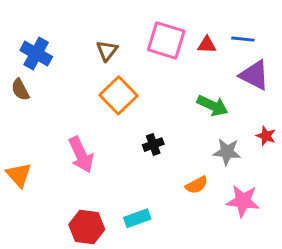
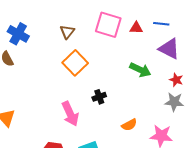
red star: (266, 136) -> (176, 80), moved
gray star: (227, 152) -> (174, 102), moved
pink arrow: (81, 155) -> (70, 114), moved

